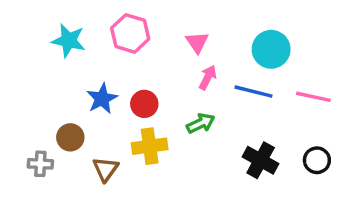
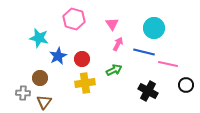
cyan star: (69, 40) -> (39, 38), moved
pink line: (313, 97) -> (168, 64), moved
black circle: (317, 160) -> (186, 85), moved
brown triangle: (106, 169) -> (44, 102), moved

